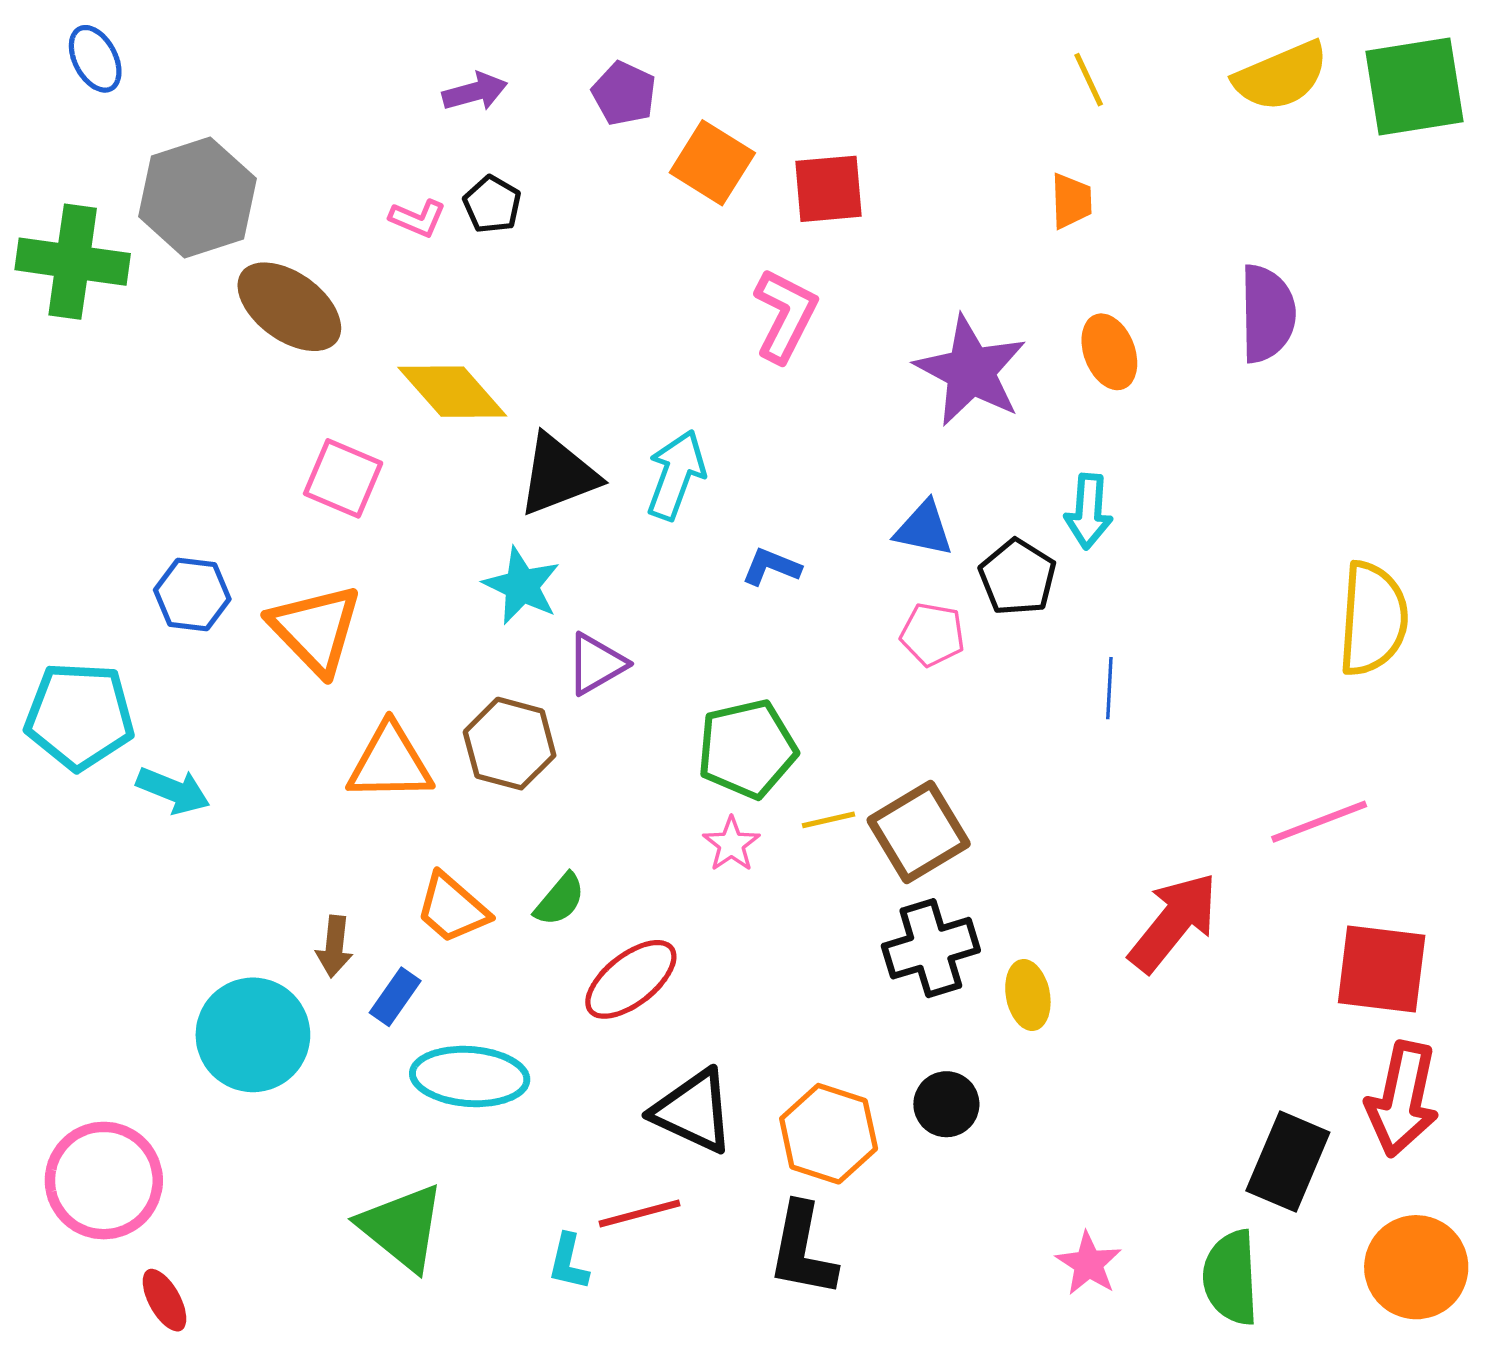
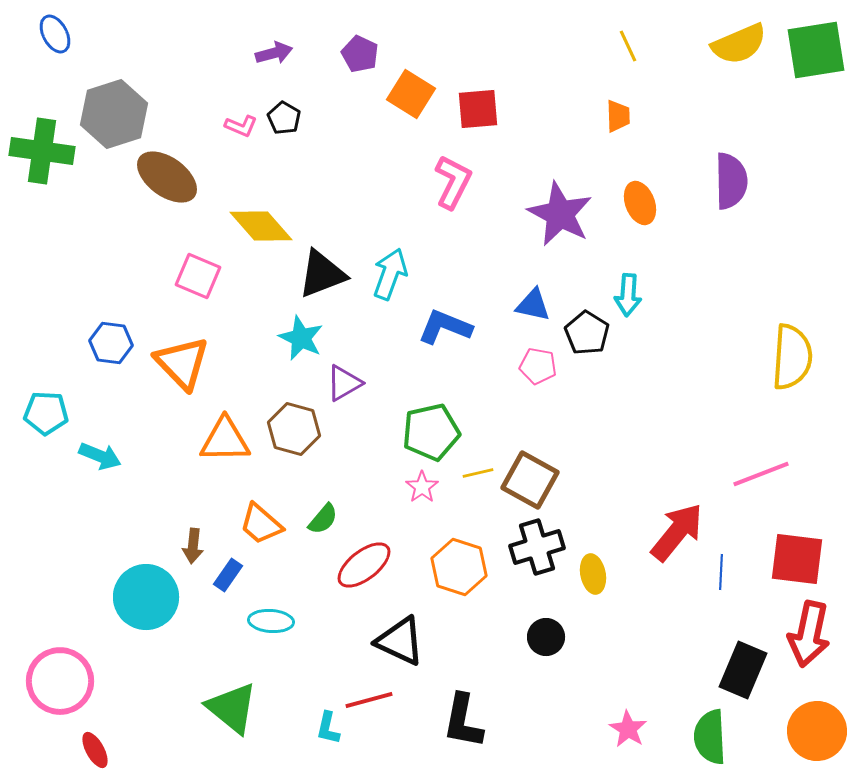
blue L-shape: (771, 567) -> (445, 327), size x1.6
blue line: (1109, 688) -> (721, 572), moved
cyan pentagon: (80, 716) -> (46, 413), size x0.7
brown square: (919, 832) -> (530, 480), turned -30
cyan ellipse: (470, 1076) -> (271, 621), size x0.7
orange hexagon: (829, 1134) -> (459, 567), moved

